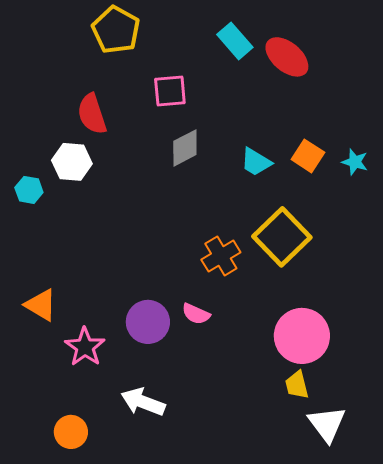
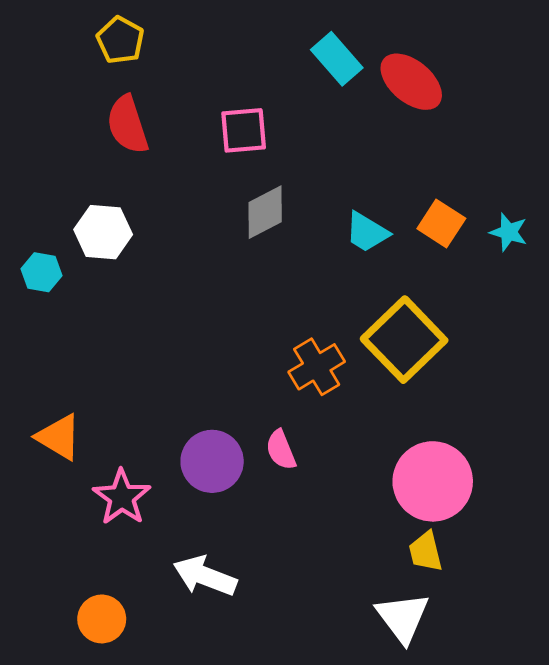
yellow pentagon: (116, 30) -> (120, 40), moved, size x0.7
red semicircle: (92, 114) -> (128, 125), moved
pink semicircle: (196, 314) -> (281, 450), turned 44
white triangle: (327, 424) -> (403, 618), moved

